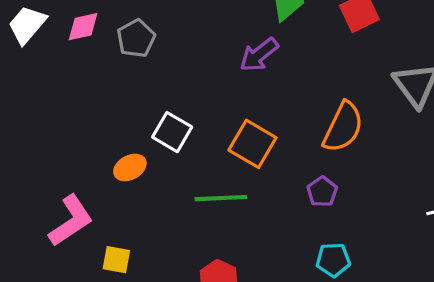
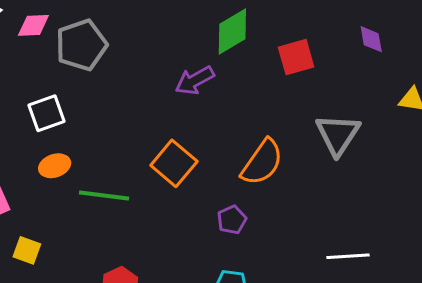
gray pentagon: (136, 38) -> (81, 45), size x1.4
white square: (172, 132) -> (47, 113), moved, turned 30
green line: (221, 198) -> (104, 196), moved

